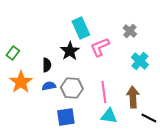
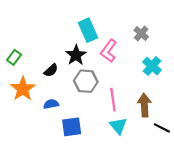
pink L-shape: (100, 47) -> (109, 51), turned -30
black semicircle: (47, 65) -> (51, 70), turned 48
blue semicircle: (49, 86) -> (51, 104), moved
gray hexagon: (72, 88) -> (86, 81), moved
cyan triangle: (109, 116) -> (118, 126), turned 42

